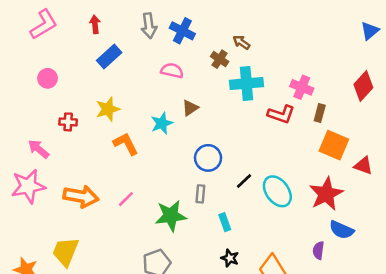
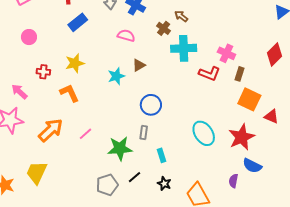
orange L-shape: (126, 144) -> (69, 93), moved
black line: (244, 181) -> (135, 177), moved
orange arrow: (81, 196) -> (51, 130), turned -56

